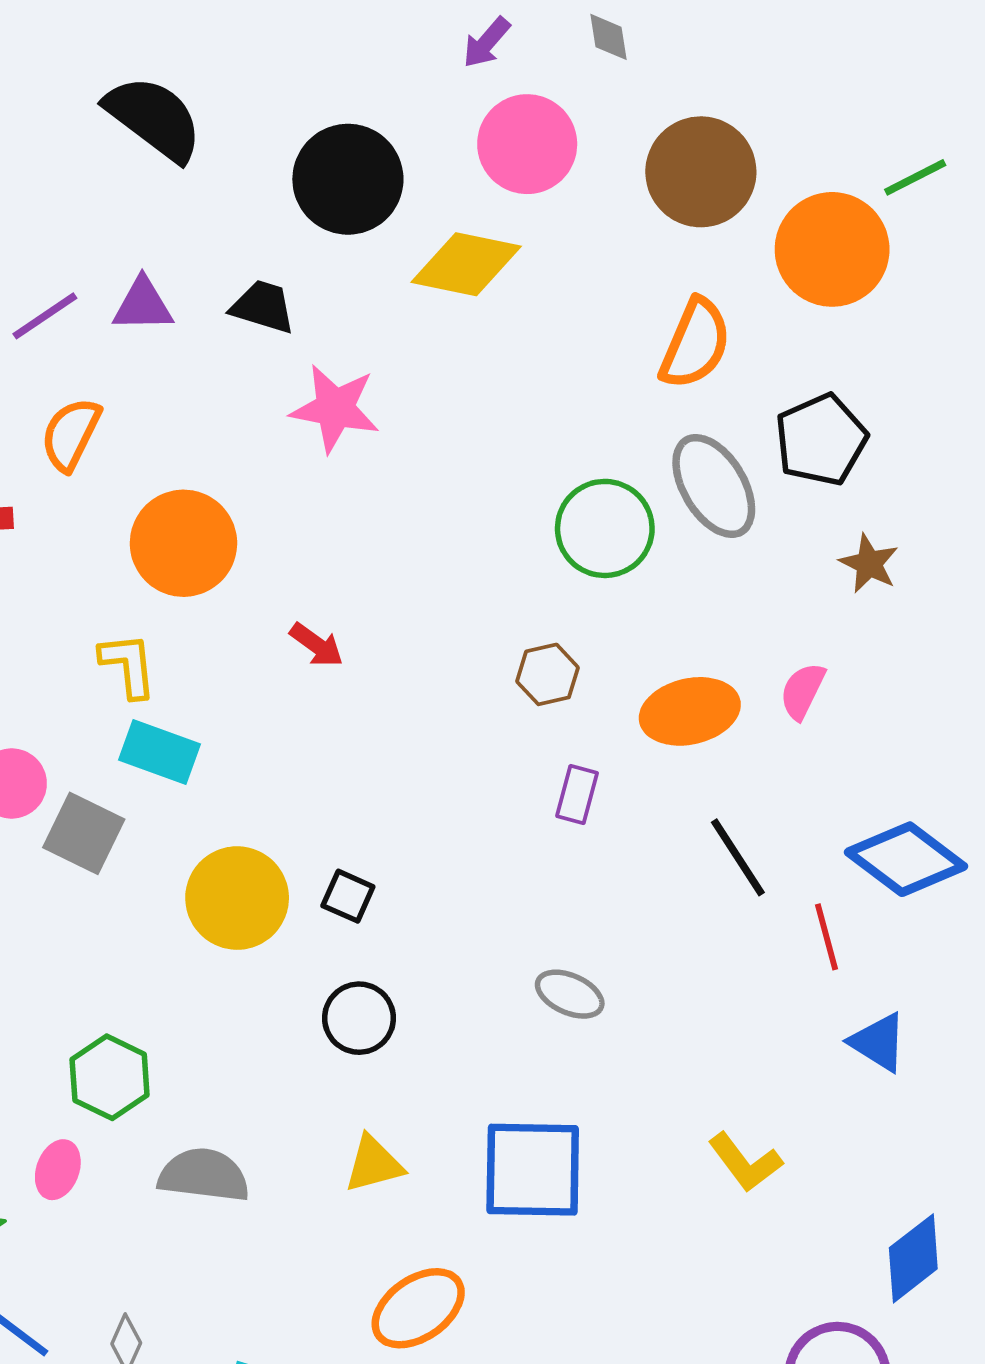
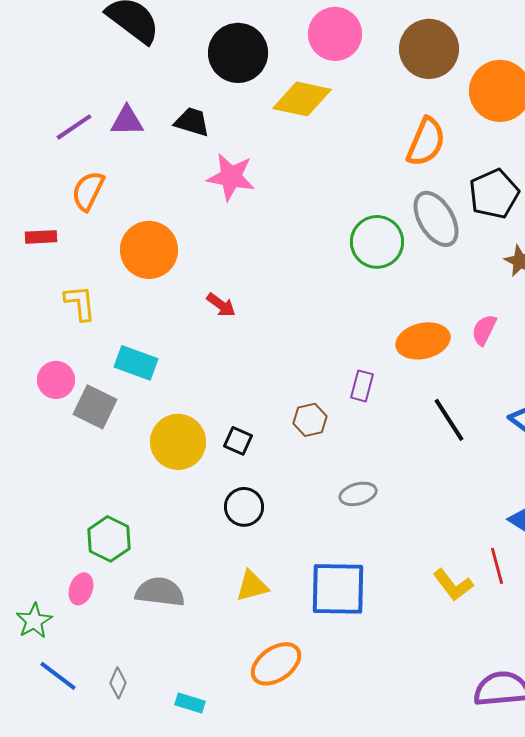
yellow L-shape: (128, 665) -> (80, 303), moved
brown hexagon: (547, 674) -> (310, 420), moved
red line: (827, 937) -> (497, 566), moved
gray ellipse: (570, 994) -> (358, 494), turned -39

